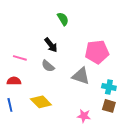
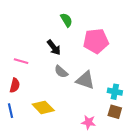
pink pentagon: (97, 52) -> (96, 41), moved
gray semicircle: (48, 66) -> (61, 72), moved
red semicircle: (14, 81) -> (15, 85), turned 104

